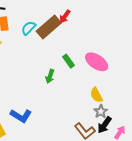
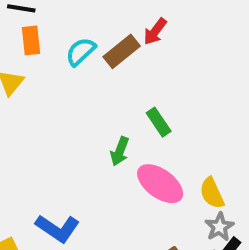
brown rectangle: (49, 27) -> (122, 51), size x0.7
pink ellipse: (97, 62) -> (160, 184), moved

